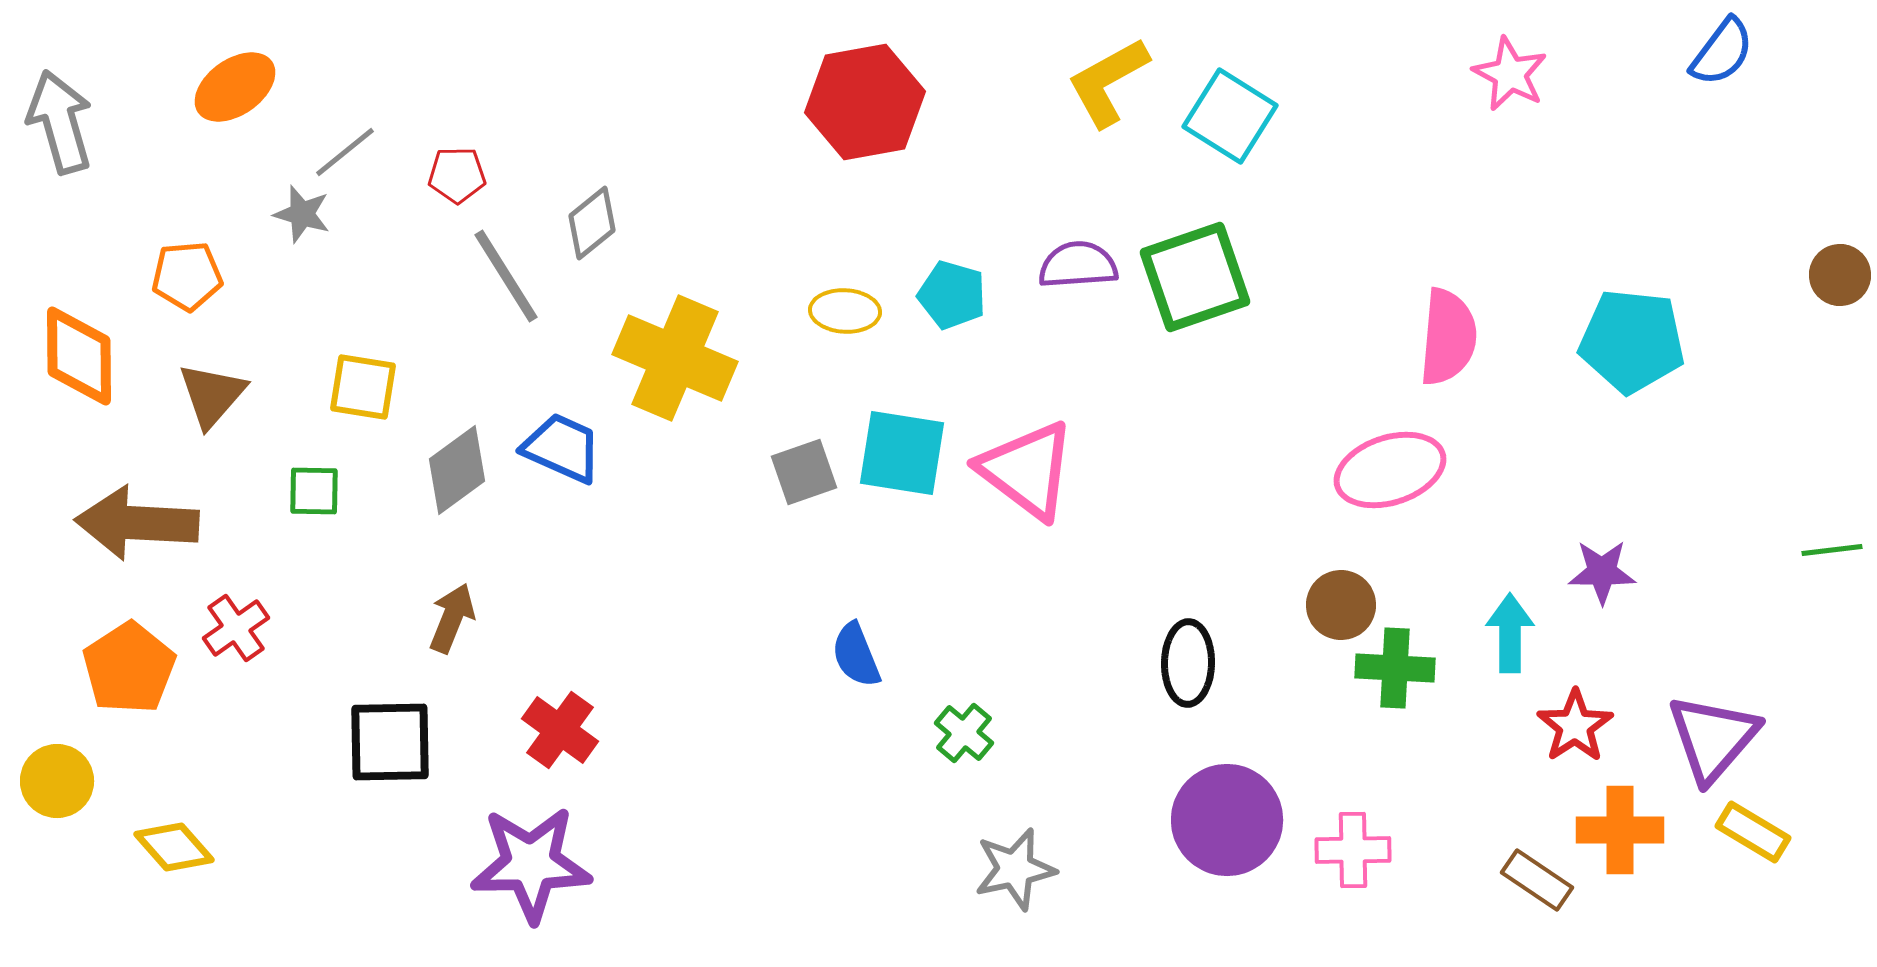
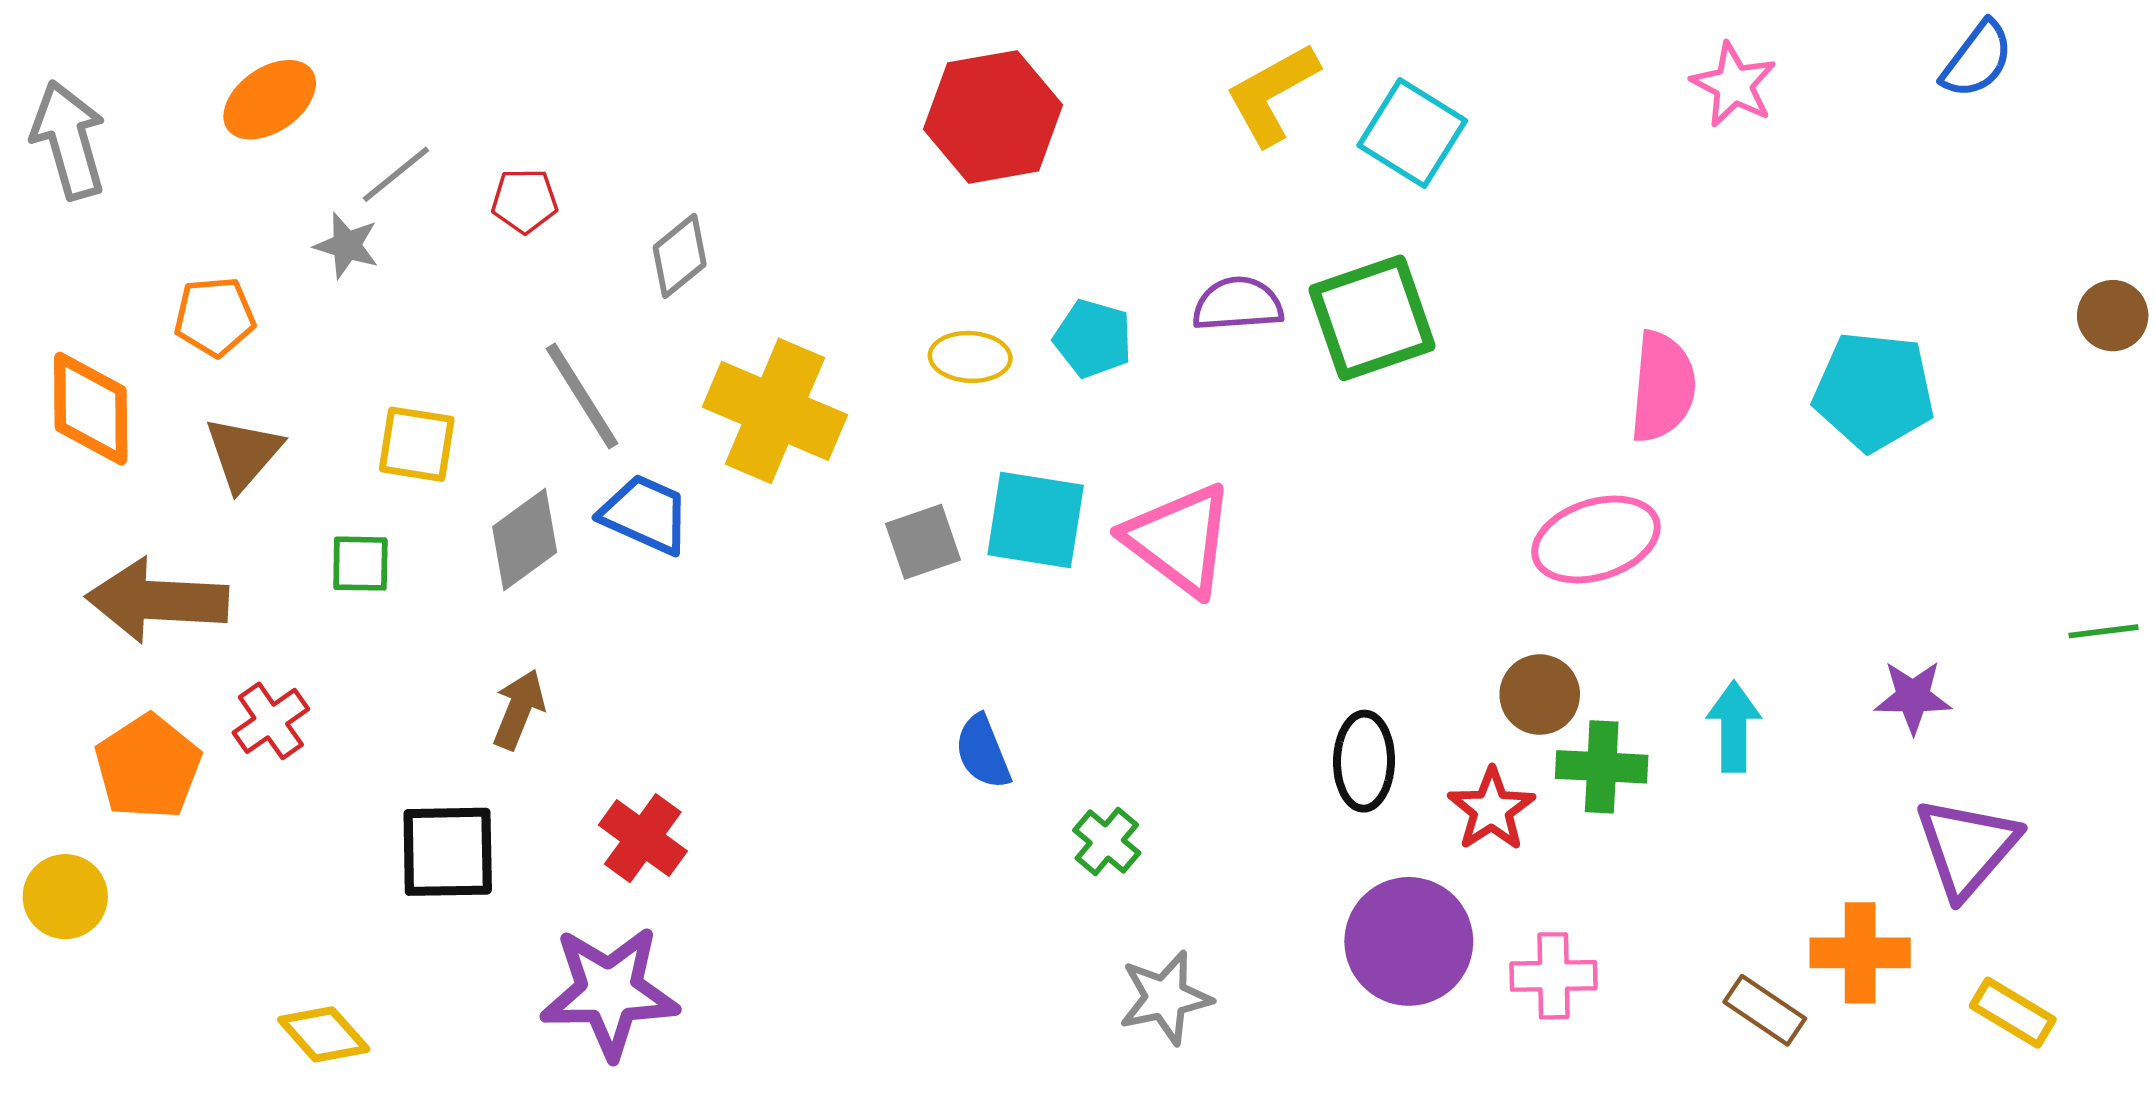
gray line: (506, 276) -> (582, 396), moved
purple star: (1602, 572) -> (1913, 697), moved
red star: (1575, 726) -> (1491, 809), moved
yellow rectangle: (1753, 832) -> (2013, 1013), moved
yellow diamond: (174, 847) -> (324, 1034), moved

